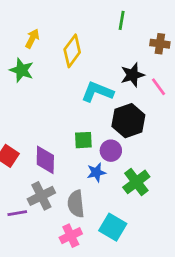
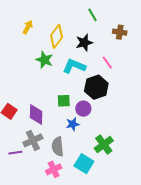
green line: (122, 20) -> (92, 15), turned -40
green star: (22, 70) -> (44, 60), moved
black star: (133, 75) -> (84, 43), moved
pink line: (159, 87) -> (107, 63), moved
green cross: (136, 182) -> (104, 145), moved

